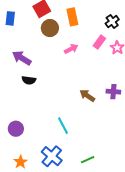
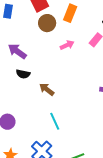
orange rectangle: (72, 17) -> (70, 13), turned 30
brown arrow: (87, 96) -> (47, 89), moved

